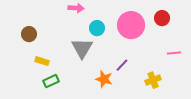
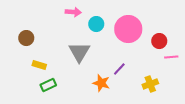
red circle: (162, 18) -> (159, 41), moved
cyan circle: (97, 28) -> (96, 24), moved

